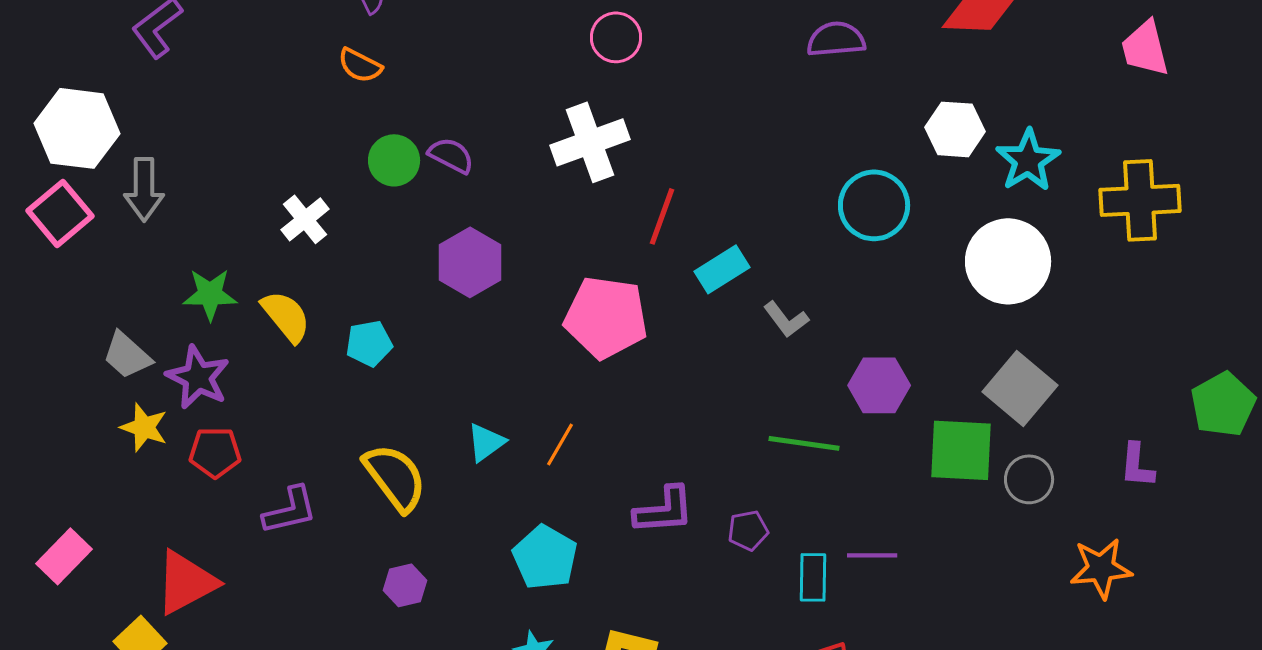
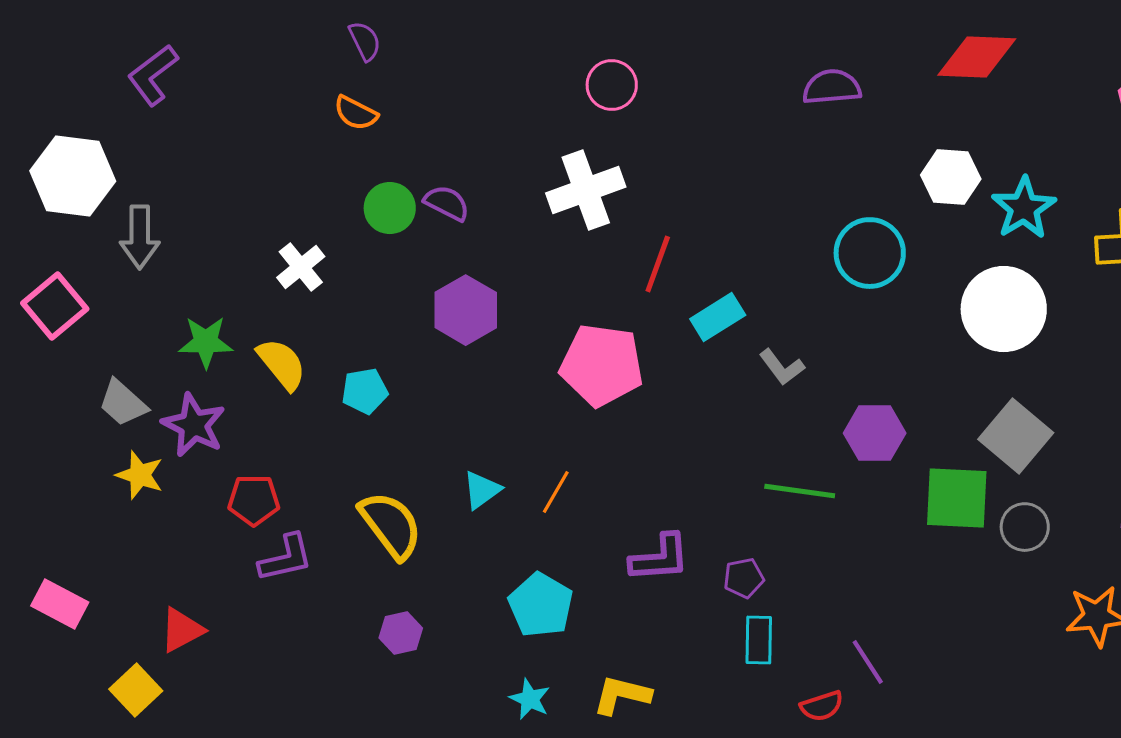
pink square: (60, 213) -> (55, 306), moved
red pentagon: (215, 452) -> (254, 500), moved
purple line: (872, 555) -> (868, 662), moved, turned 57
pink rectangle: (64, 556) -> (60, 604), turned 74
cyan rectangle: (813, 577) -> (759, 640), moved
red triangle: (186, 582) -> (182, 630), size x0.7

